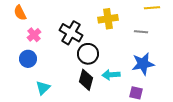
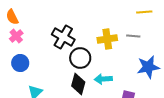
yellow cross: (108, 19) -> (107, 39), moved
pink cross: (34, 35) -> (16, 36), moved
blue star: (143, 64) -> (148, 67), moved

